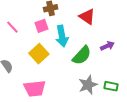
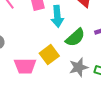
yellow square: (39, 54) -> (49, 55), moved

